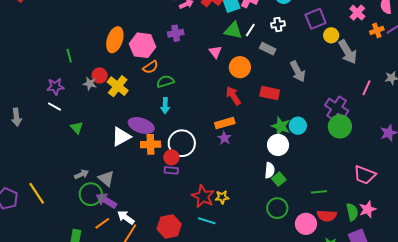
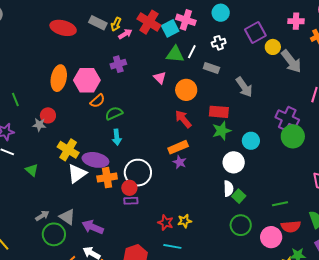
pink cross: (357, 13) -> (296, 21), turned -35
yellow cross: (118, 86) -> (68, 150), moved
green star: (281, 126) -> (222, 131), moved, turned -30
red star: (203, 196) -> (166, 223), size x0.7
purple arrow: (106, 201) -> (93, 227), moved

